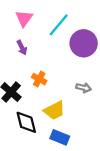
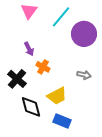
purple arrow: (22, 48) -> (29, 49), moved

